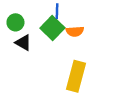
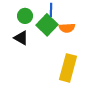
green circle: (15, 22) -> (25, 16), moved

